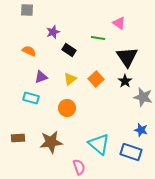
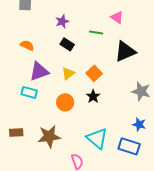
purple star: (53, 32) -> (62, 21), moved
black triangle: (127, 57) -> (125, 51), turned 40
purple triangle: (41, 77) -> (39, 71), size x1.5
black star: (125, 81) -> (93, 96), moved

